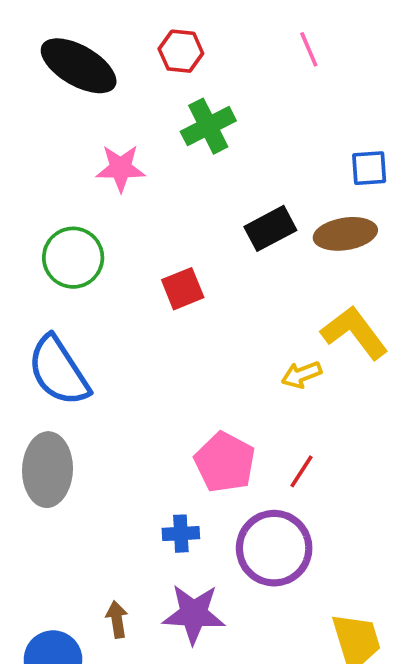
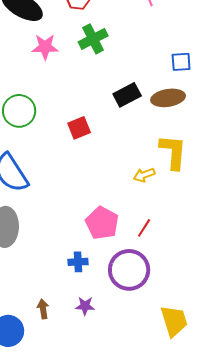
pink star: (121, 168) -> (45, 47), moved
yellow L-shape: (354, 333) -> (173, 152), turned 42
purple star: (194, 614) -> (85, 306), size x0.6

